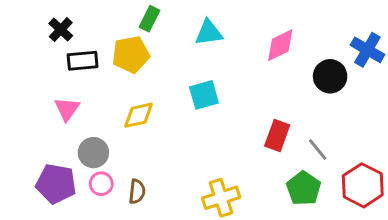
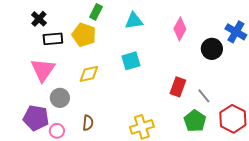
pink diamond: (280, 45) -> (180, 29), turned -35
yellow pentagon: (131, 54) -> (84, 35), turned 30
pink triangle: (67, 109) -> (43, 70), size x1.5
pink circle: (101, 184) -> (57, 131), moved

